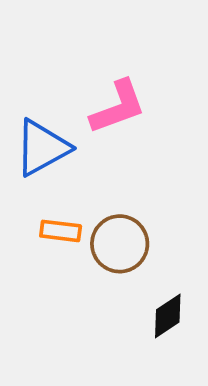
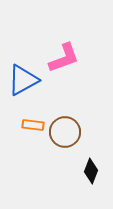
black diamond: (168, 316) -> (91, 171), turned -35

